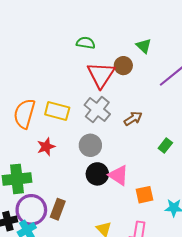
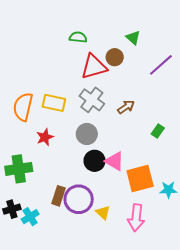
red triangle: (101, 75) -> (94, 67), turned 44
orange square: (145, 195) -> (140, 179), size x1.6
purple circle: (31, 210) -> (79, 199), moved

